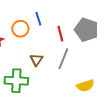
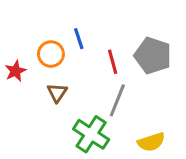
brown triangle: (36, 60) -> (57, 93), moved
green cross: (16, 81) -> (91, 134), moved, turned 30

